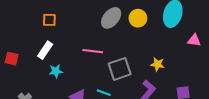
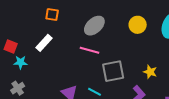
gray ellipse: (111, 18) -> (94, 26), moved
cyan star: (56, 71) -> (20, 62), moved

